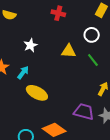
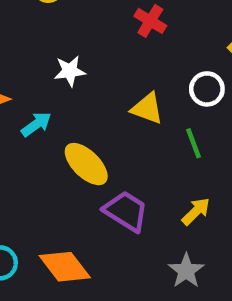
yellow ellipse: (37, 93) -> (86, 164), moved
purple trapezoid: (84, 112) -> (126, 211), moved

